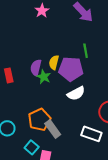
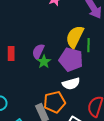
yellow semicircle: (54, 62) -> (75, 37), moved, size x1.6
orange pentagon: (39, 120) -> (54, 102), moved

